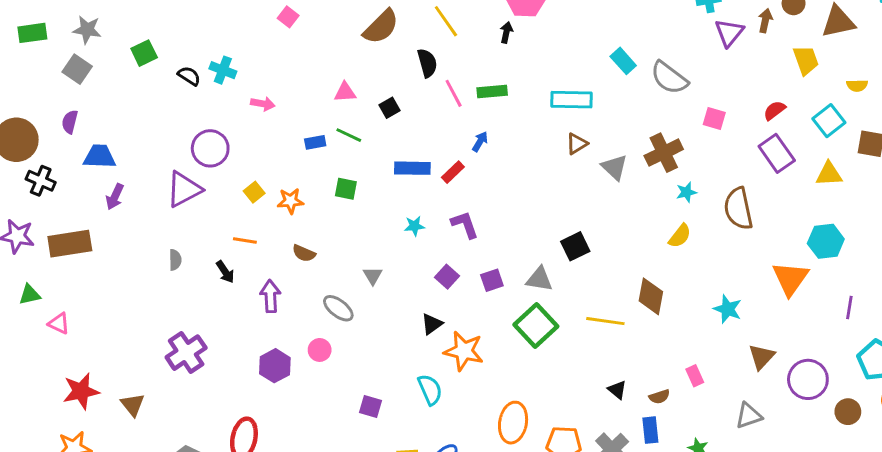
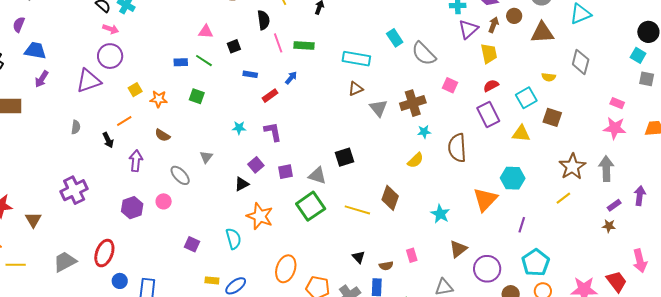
yellow trapezoid: (806, 60) -> (489, 53), moved
pink arrow: (263, 104) -> (111, 29), moved
blue rectangle: (412, 168) -> (250, 74), moved, size x0.6
orange line: (245, 240) -> (124, 121), turned -49
black triangle: (432, 324) -> (242, 184), moved

